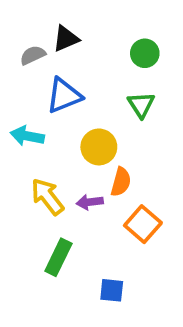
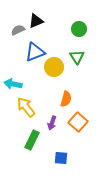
cyan arrow: (27, 136) -> (13, 84), moved
yellow circle: (99, 147) -> (54, 67), moved
purple arrow: (90, 202) -> (52, 123), moved, turned -64

